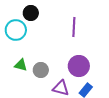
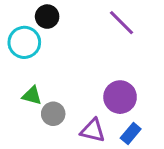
purple line: (74, 27) -> (122, 23), moved, turned -48
gray circle: (41, 70) -> (53, 114), moved

